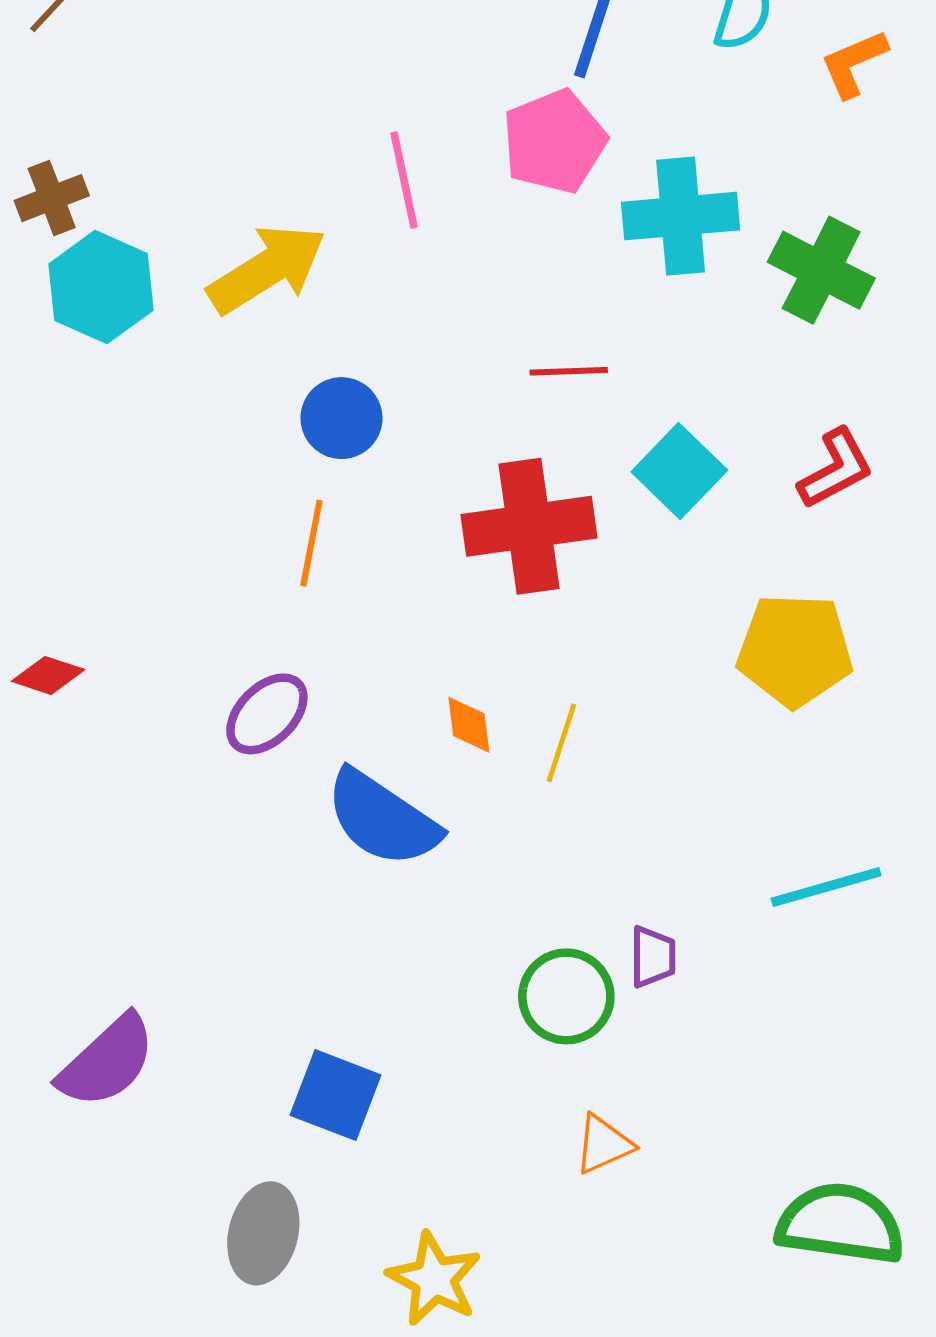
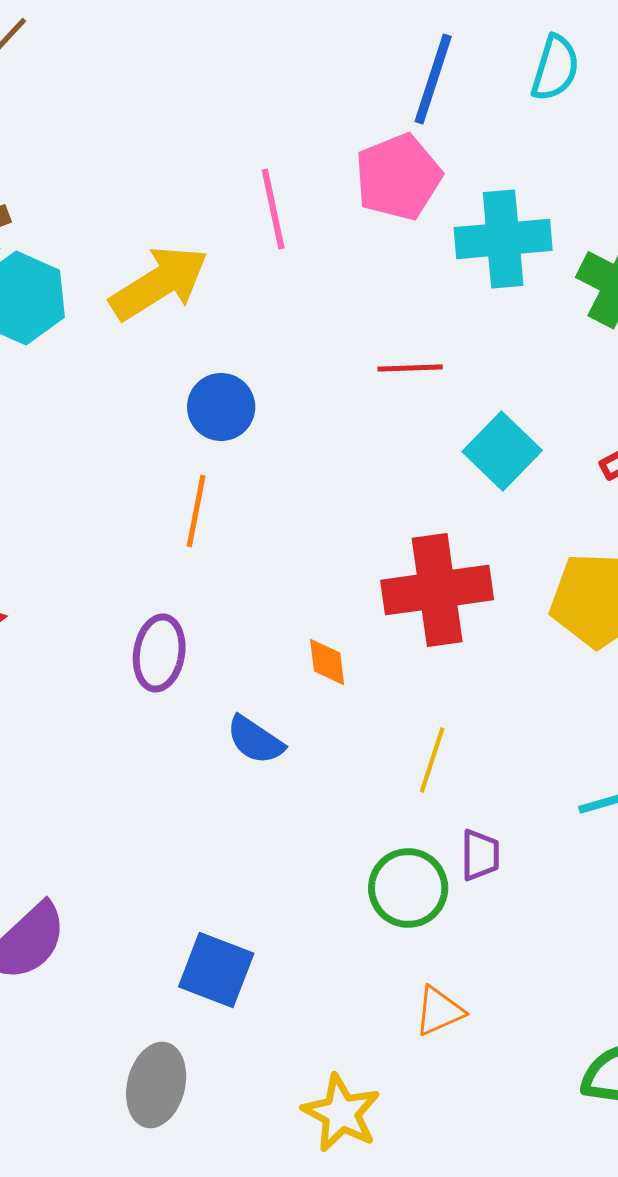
red cross: (529, 526) -> (437, 590), moved
purple ellipse: (267, 714) -> (159, 653), turned -36
yellow line: (562, 743) -> (432, 760), moved
blue semicircle: (382, 818) -> (255, 740), size x0.6
yellow star: (434, 1279) -> (341, 1113), moved

